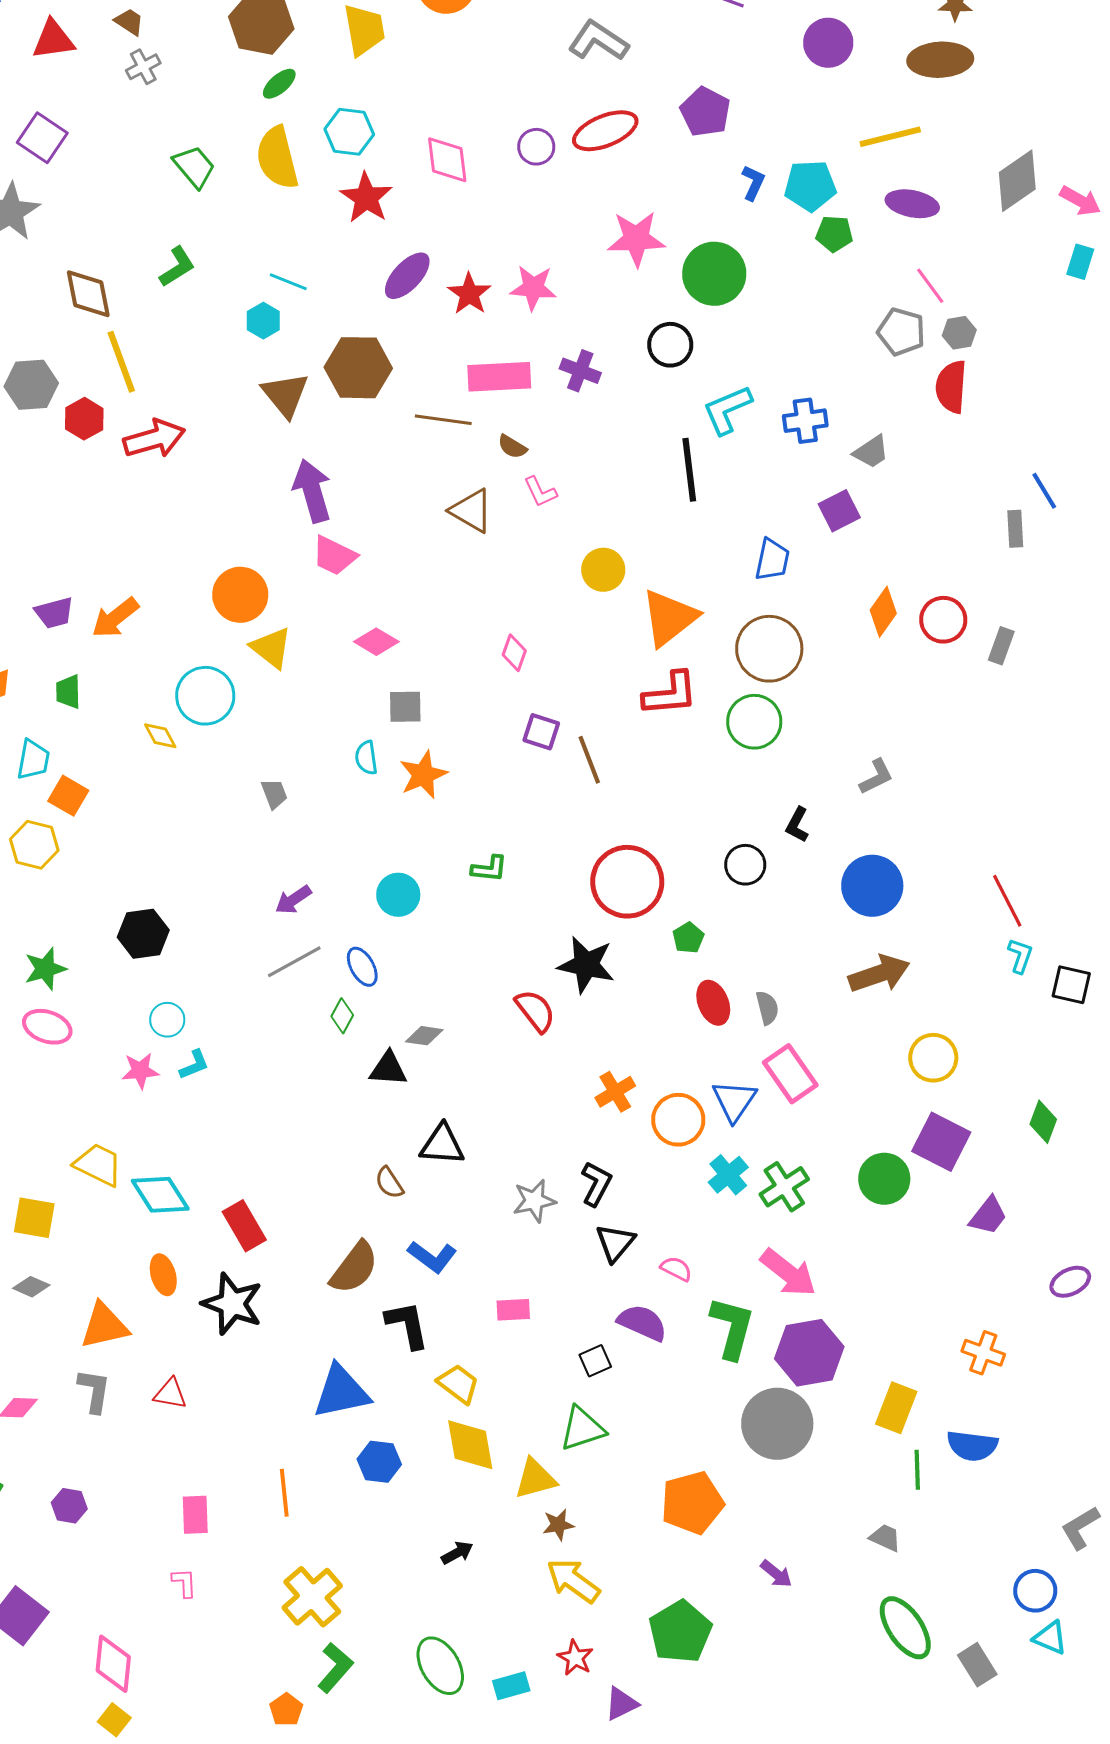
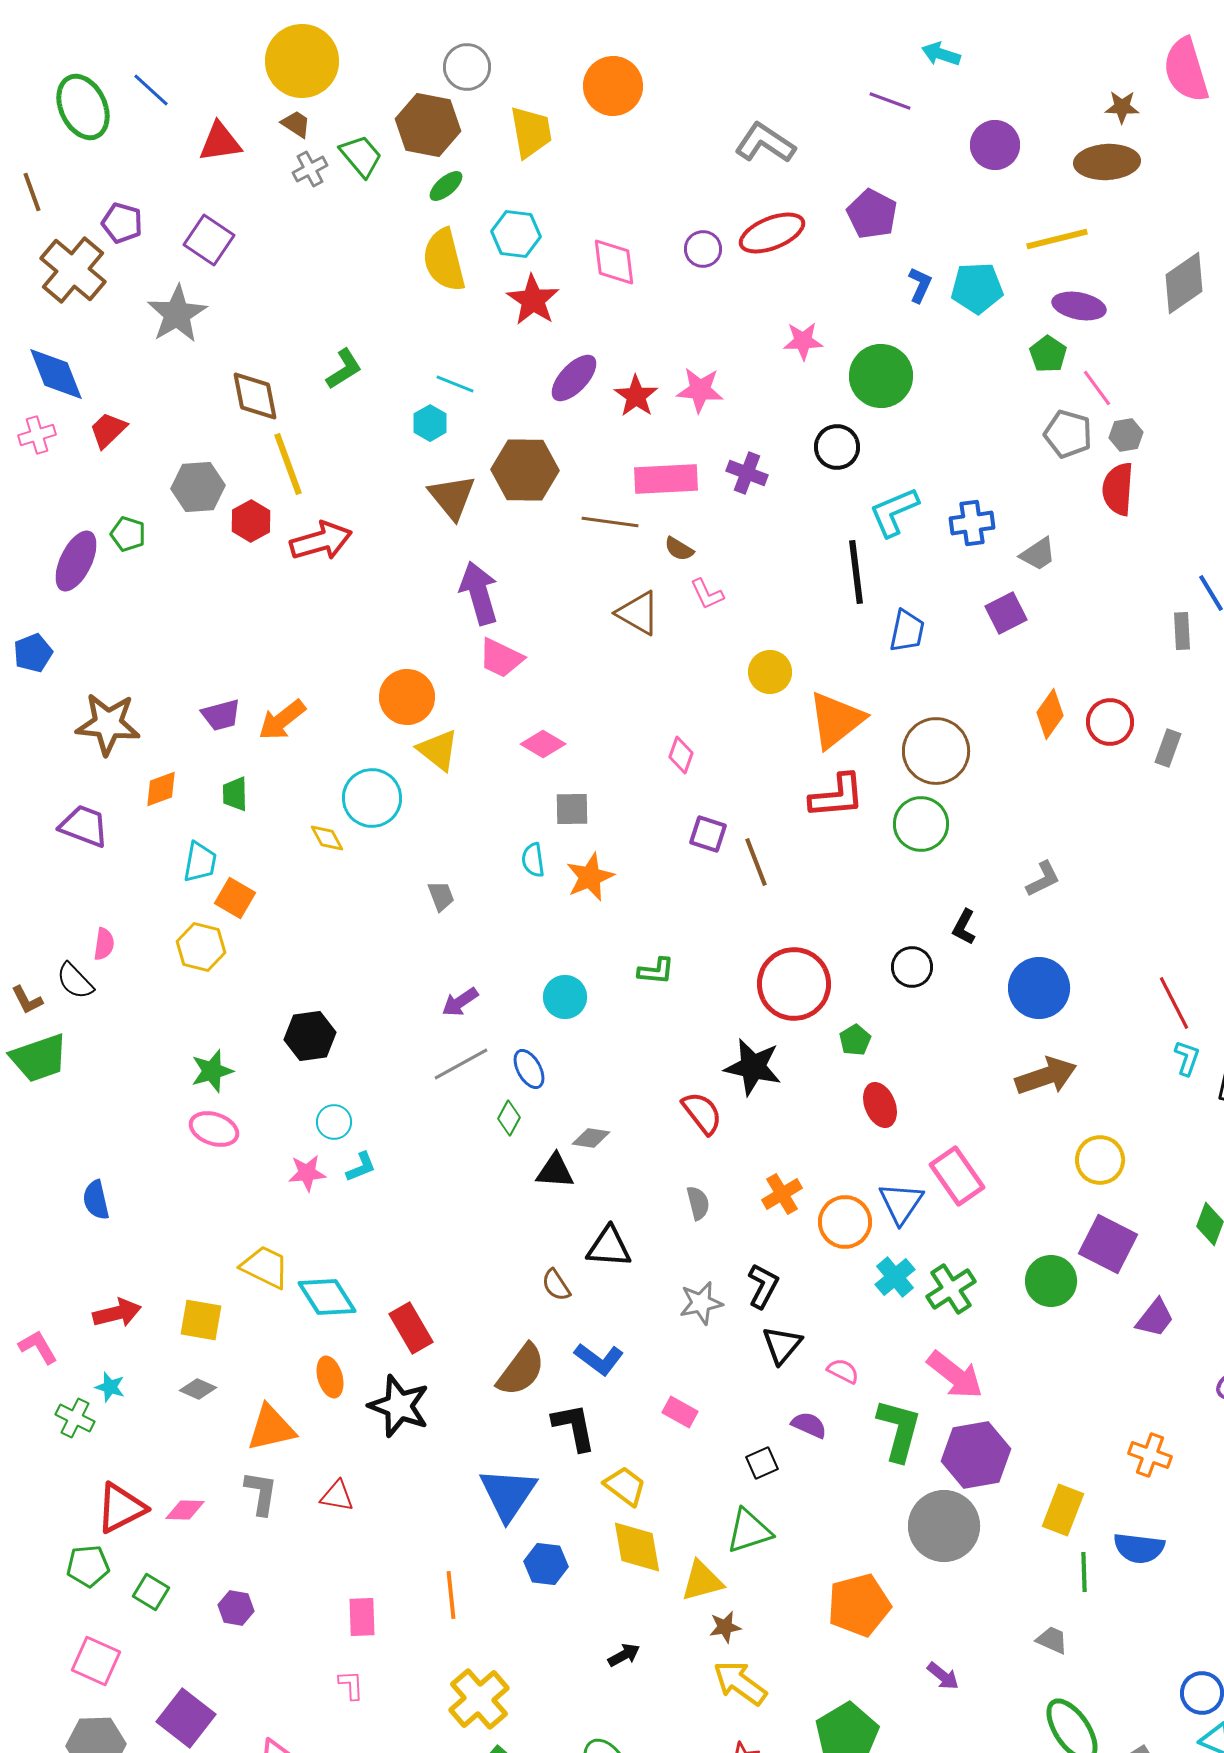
green trapezoid: (194, 167) -> (361, 156), moved
green pentagon: (834, 234) -> (1048, 354), moved, turned 30
pink star: (636, 239) -> (803, 341), size x0.7
blue trapezoid: (772, 560) -> (907, 631), moved
gray semicircle: (767, 1008) -> (698, 1203), moved
pink rectangle: (513, 1310) -> (680, 1412), turned 32
purple semicircle: (642, 1323) -> (809, 1425), size x0.7
blue triangle: (341, 1392) -> (508, 1494), turned -44

